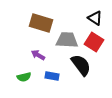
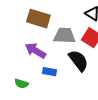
purple arrow: (38, 55) -> (35, 51), size x1.5
green semicircle: (24, 77) -> (21, 84), moved, turned 32

